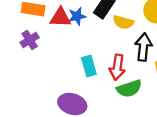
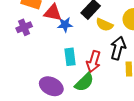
blue star: (77, 16) -> (65, 25), moved
green semicircle: (129, 89) -> (84, 82), moved, turned -35

